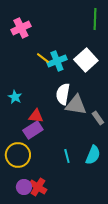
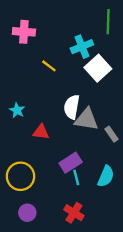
pink cross: (21, 28) -> (24, 32), turned 30
cyan cross: (57, 61) -> (82, 47), moved
purple rectangle: (33, 130) -> (71, 163), moved
red cross: (38, 187) -> (74, 213), moved

